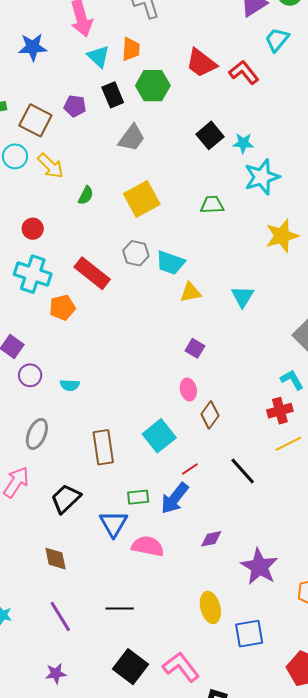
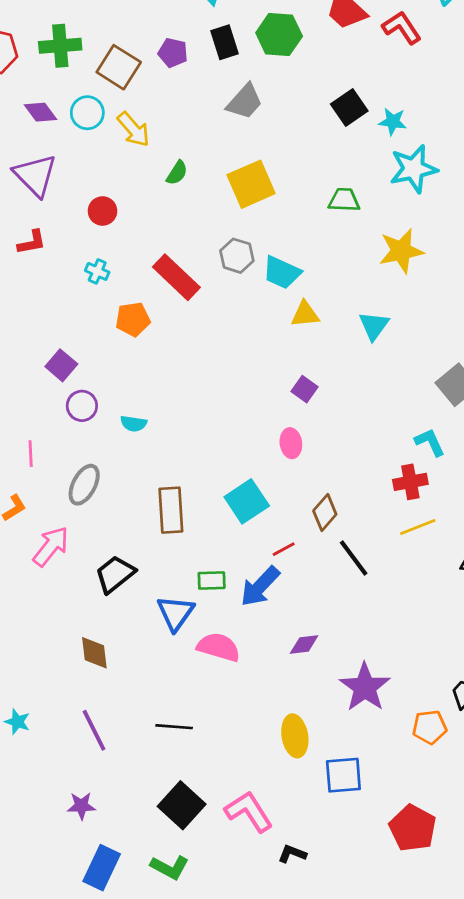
yellow star: (282, 236) -> (401, 251), moved
cyan cross: (33, 274) -> (97, 271), size x0.5
brown diamond: (210, 415) -> (325, 513), moved

